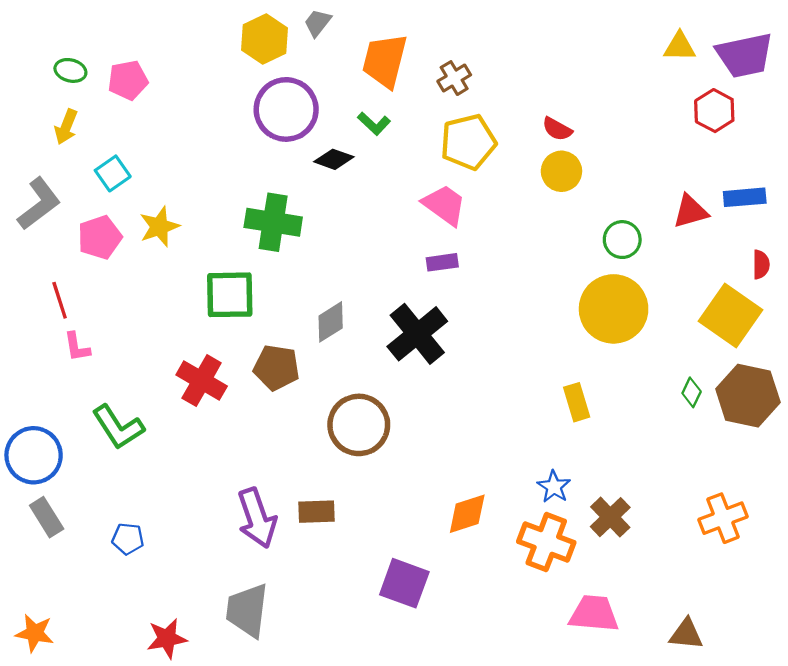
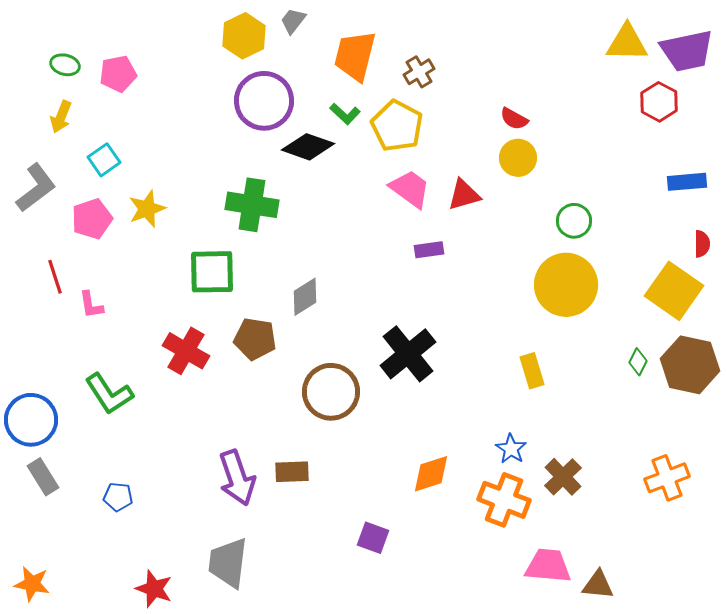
yellow triangle: (680, 47) -> (627, 43), size x1.4
yellow pentagon: (468, 142) -> (397, 126), moved, turned -30
black diamond: (334, 159) -> (308, 147), size x1.4
red triangle: (690, 211) -> (464, 195), moved
purple rectangle: (442, 262) -> (429, 250), moved
black cross: (417, 334) -> (408, 354), moved
pink L-shape: (77, 347) -> (91, 305), moved
purple square: (404, 583) -> (373, 538), size x0.7
brown triangle: (686, 634) -> (598, 585), moved
red star: (167, 638) -> (154, 589), turned 30

